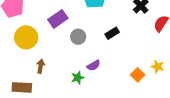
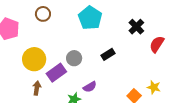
purple rectangle: (58, 19) -> (56, 73), moved
yellow circle: (26, 37) -> (34, 59), moved

